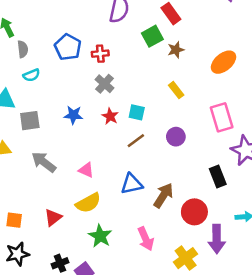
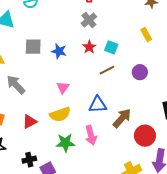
blue star: (73, 115) -> (59, 51), moved
gray square: (30, 121) -> (33, 47), moved
gray arrow: (44, 162) -> (16, 85), moved
pink triangle: (86, 170) -> (63, 88), turned 32
green star: (100, 236) -> (65, 143), turned 30
pink arrow: (146, 239) -> (91, 135), moved

